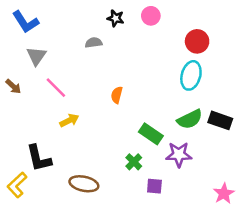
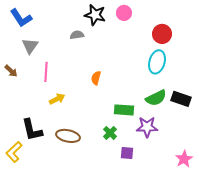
black star: (116, 18) -> (95, 15), size x1.5
pink line: (56, 88) -> (46, 72), turned 48
green rectangle: (151, 134) -> (124, 110), turned -30
brown ellipse: (84, 184) -> (68, 136), moved

